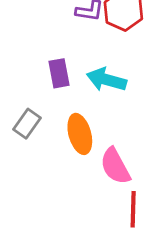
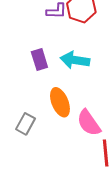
gray rectangle: (27, 124) -> (25, 124), moved

